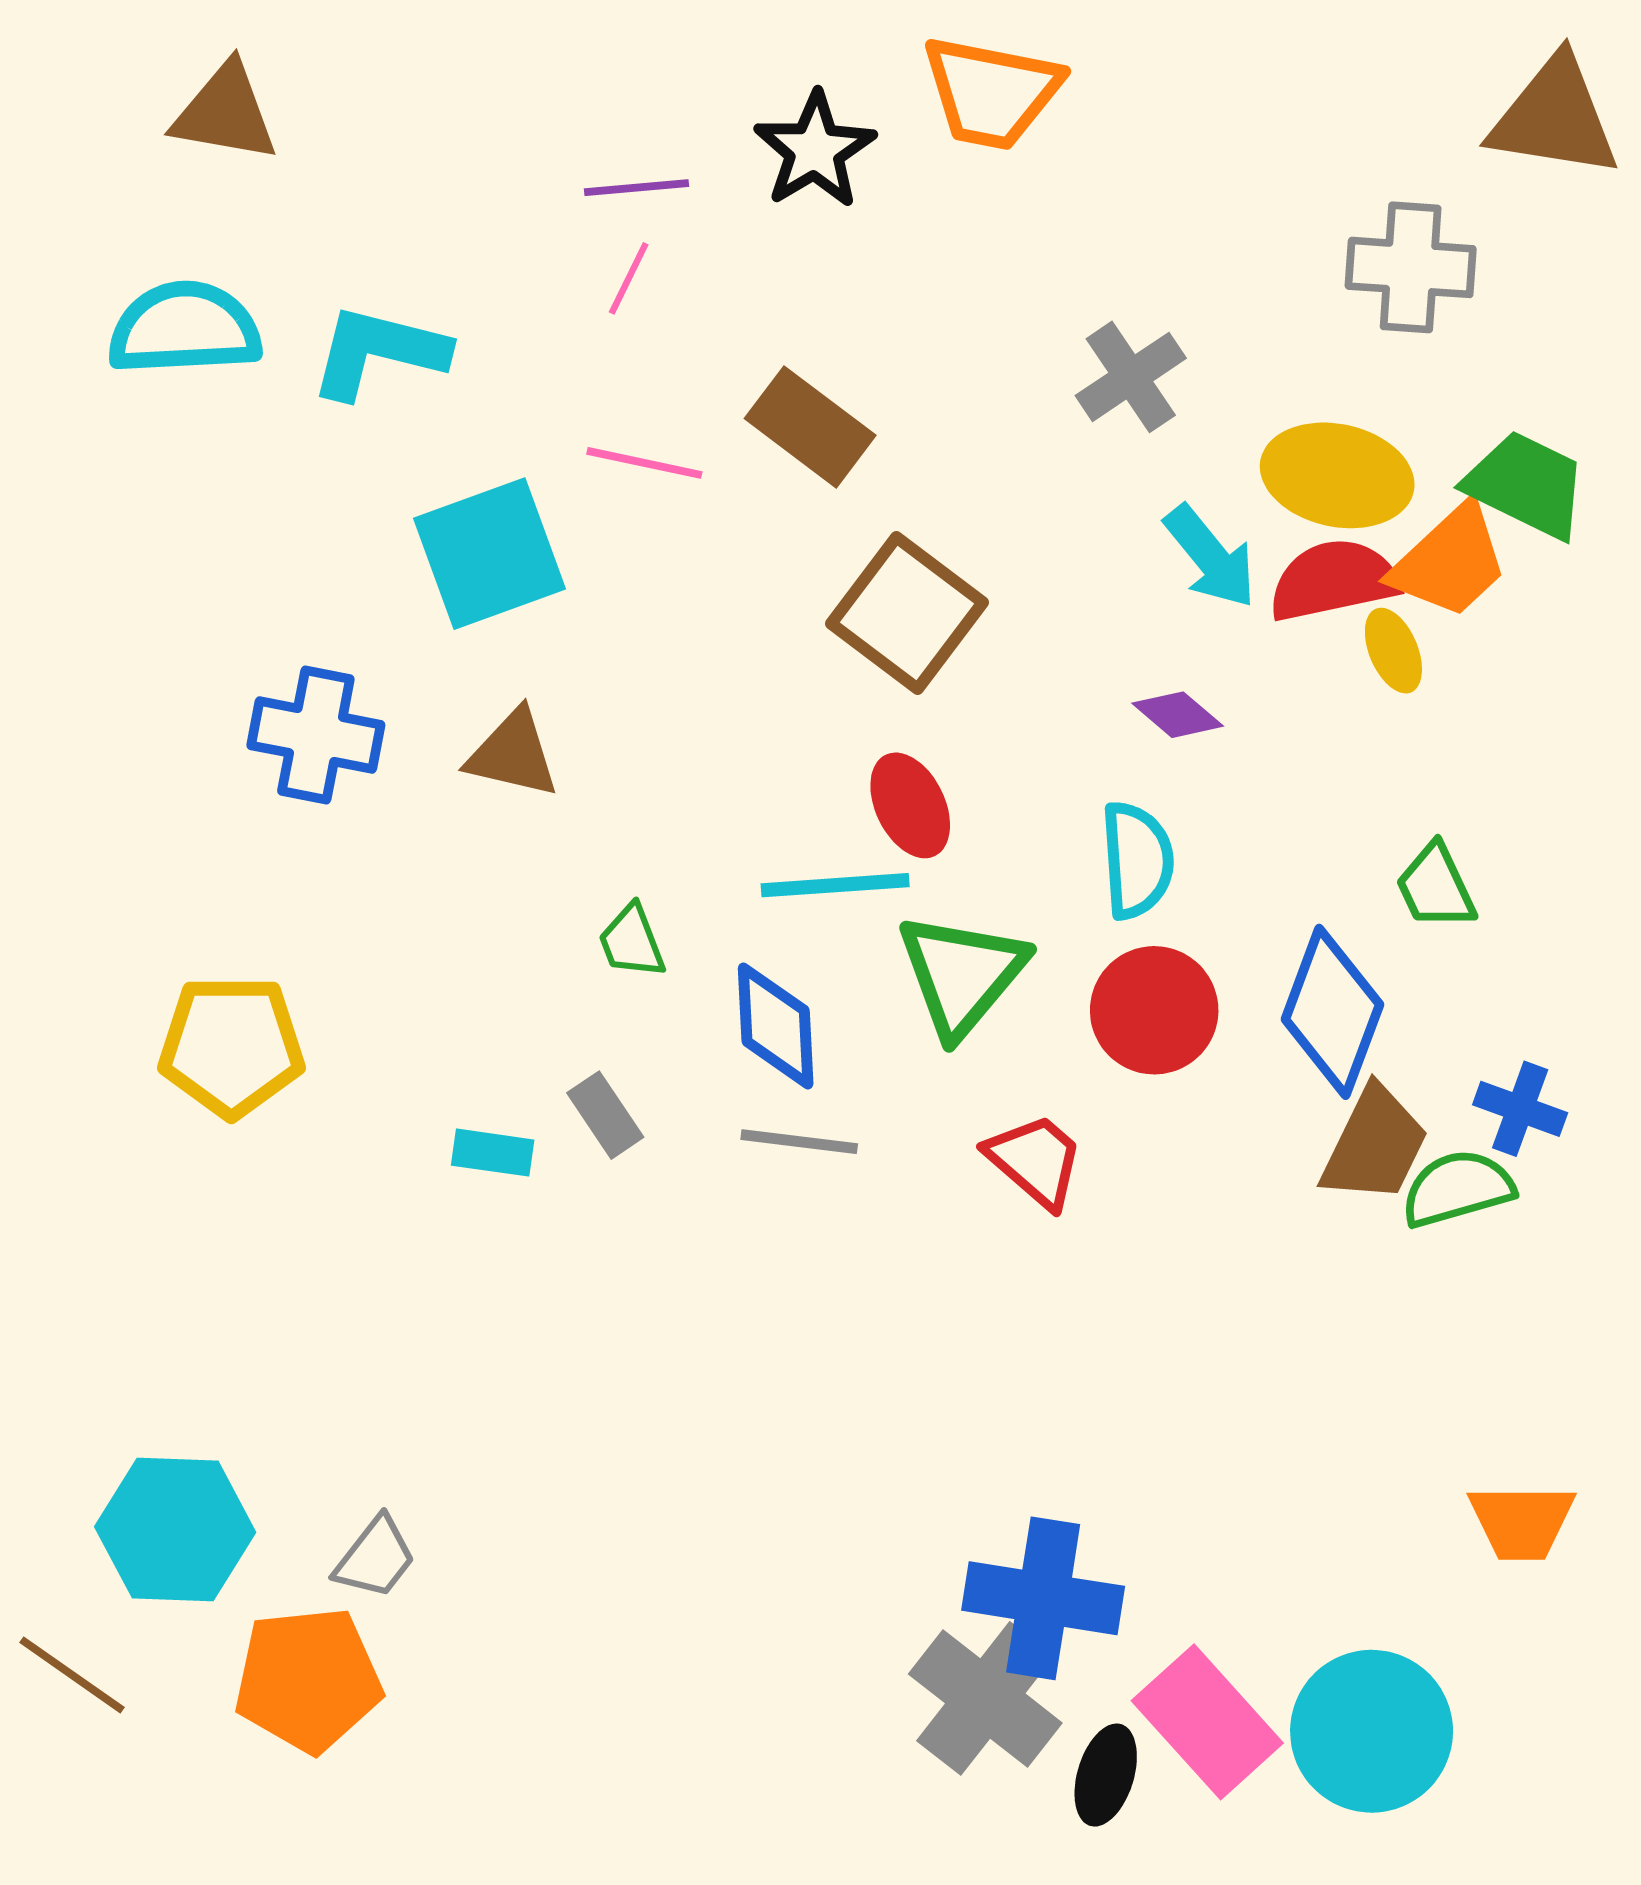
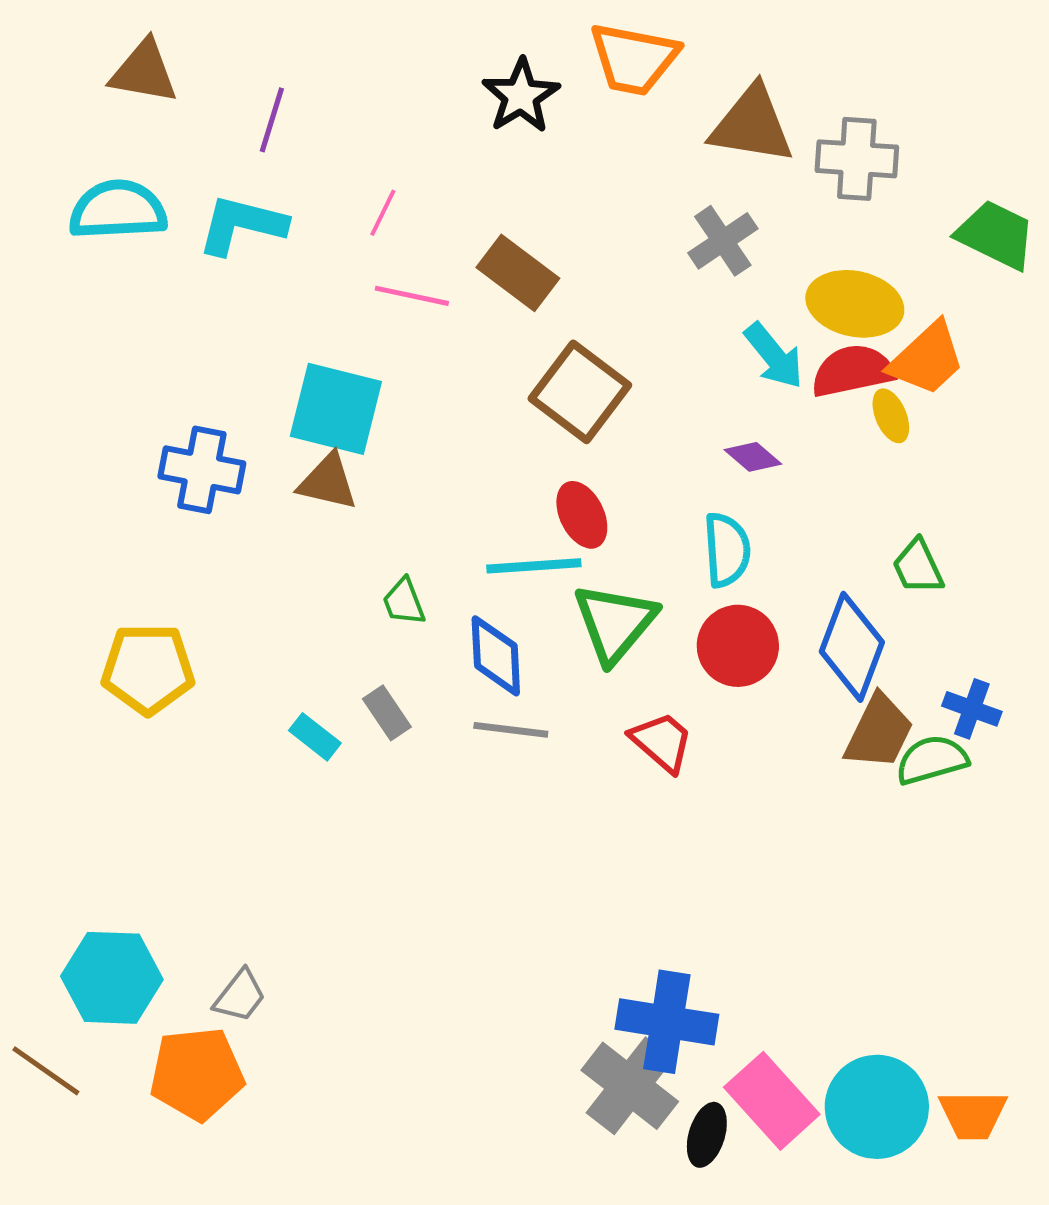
brown triangle: (1555, 117) -> (752, 125), moved
purple line: (637, 188) -> (272, 120), moved, turned -68
gray cross: (1411, 267) -> (857, 159), moved
pink line: (629, 278) -> (383, 213), moved
green trapezoid: (1526, 485) -> (996, 235), moved
cyan square: (490, 554) -> (336, 409), moved, turned 34
cyan rectangle: (493, 1153) -> (315, 737), turned 30
orange trapezoid: (1522, 1522) -> (973, 1115), moved

